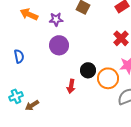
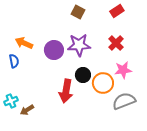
orange arrow: (29, 14) -> (24, 43), moved
purple star: (56, 19) -> (79, 45), moved, size x1.6
red arrow: (71, 86) -> (66, 91), size x1.6

